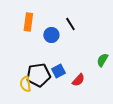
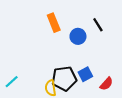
orange rectangle: (28, 22) -> (54, 23), turned -30

